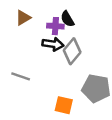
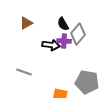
purple cross: (55, 26) -> (64, 41), moved
gray diamond: (72, 51) -> (78, 34), moved

